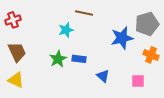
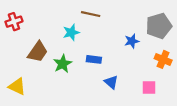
blue star: (122, 38) -> (132, 41), size x0.6
brown trapezoid: (17, 52) -> (38, 52), moved, turned 60
blue rectangle: (79, 59) -> (94, 59), moved

